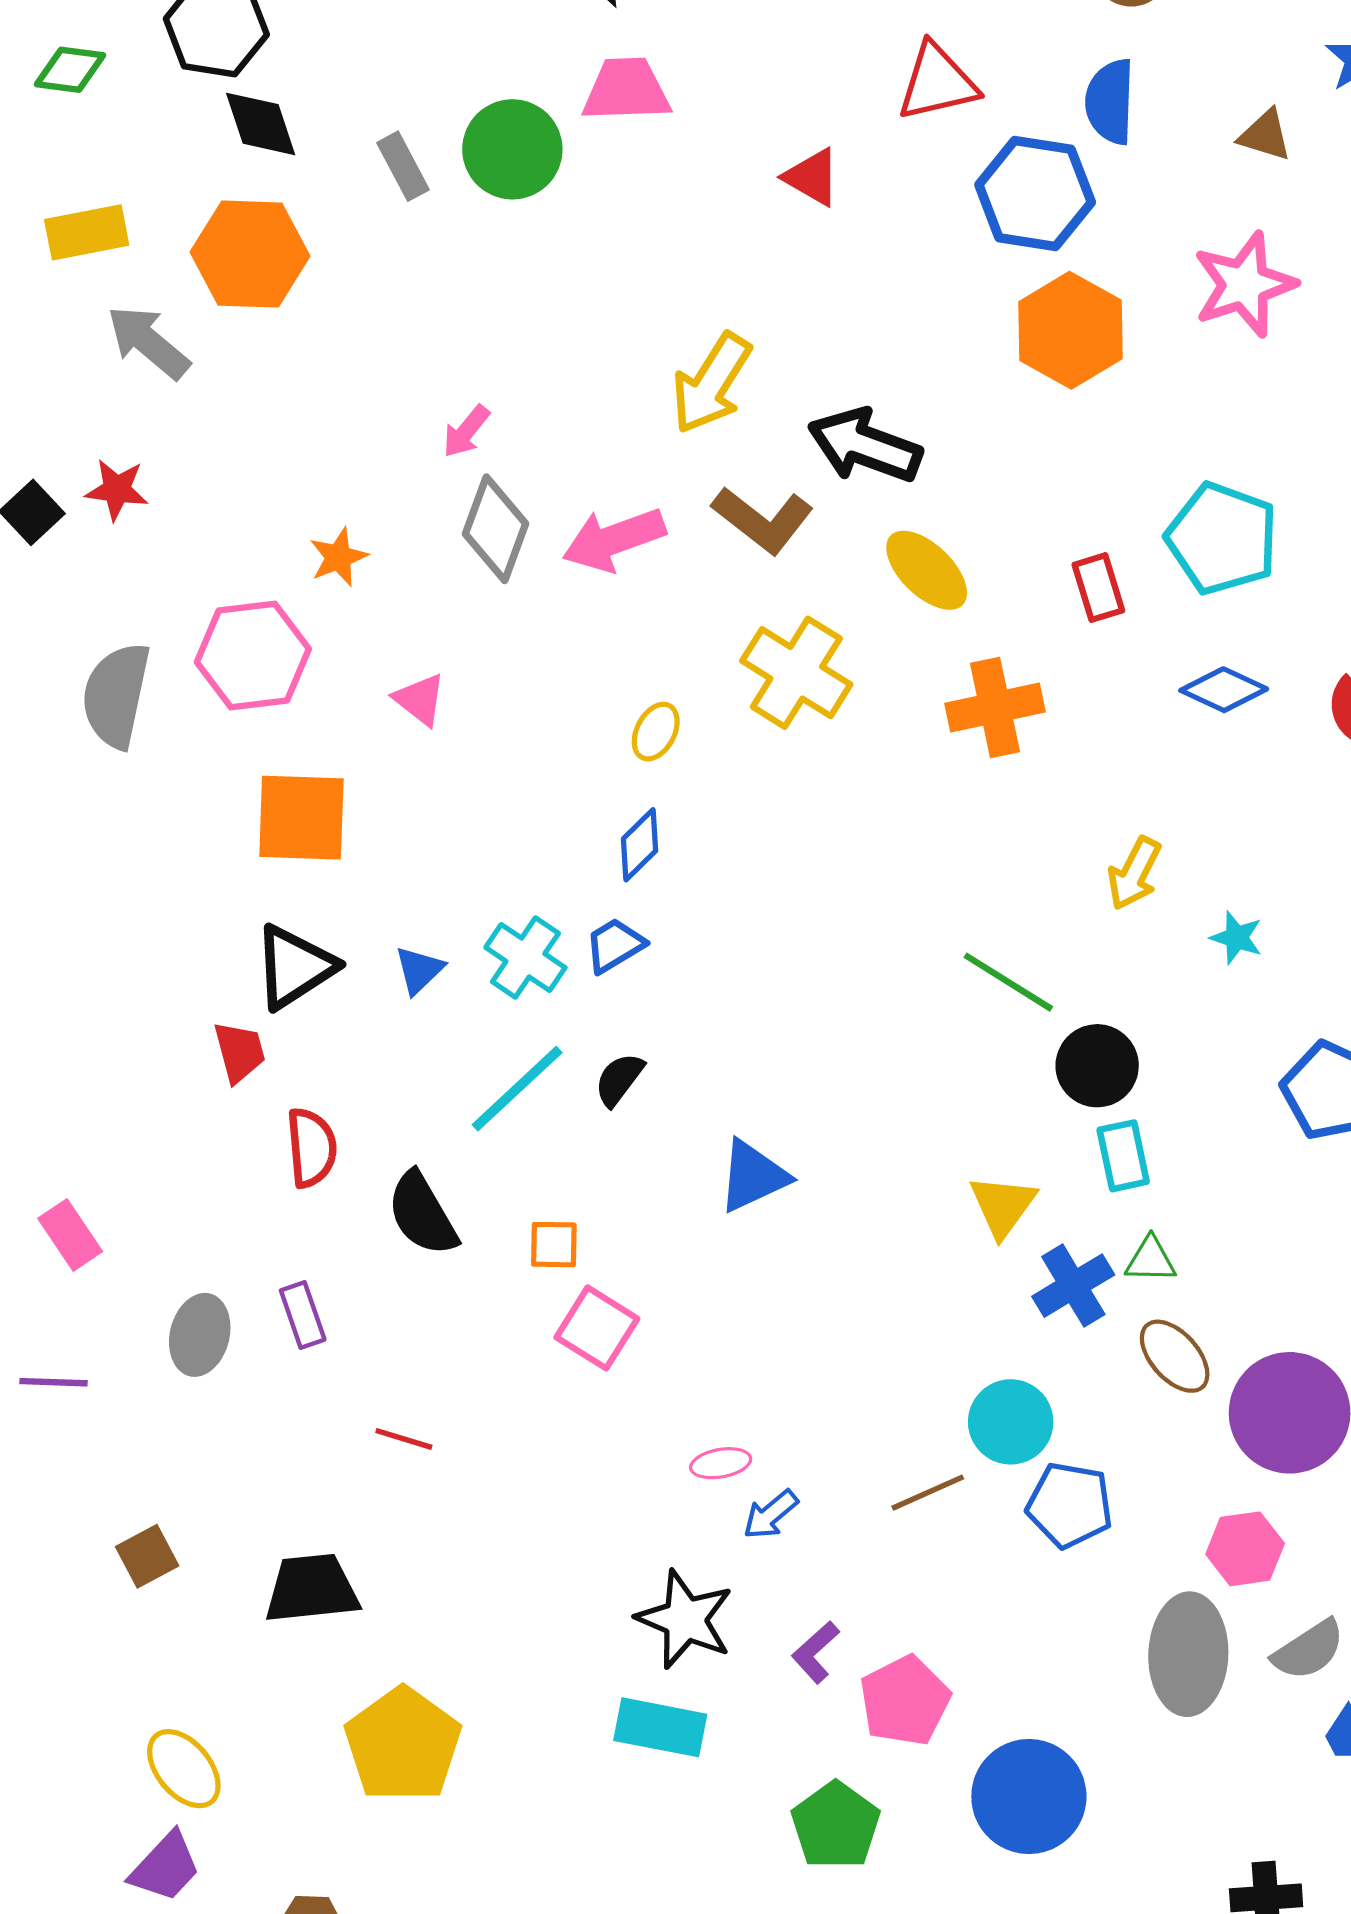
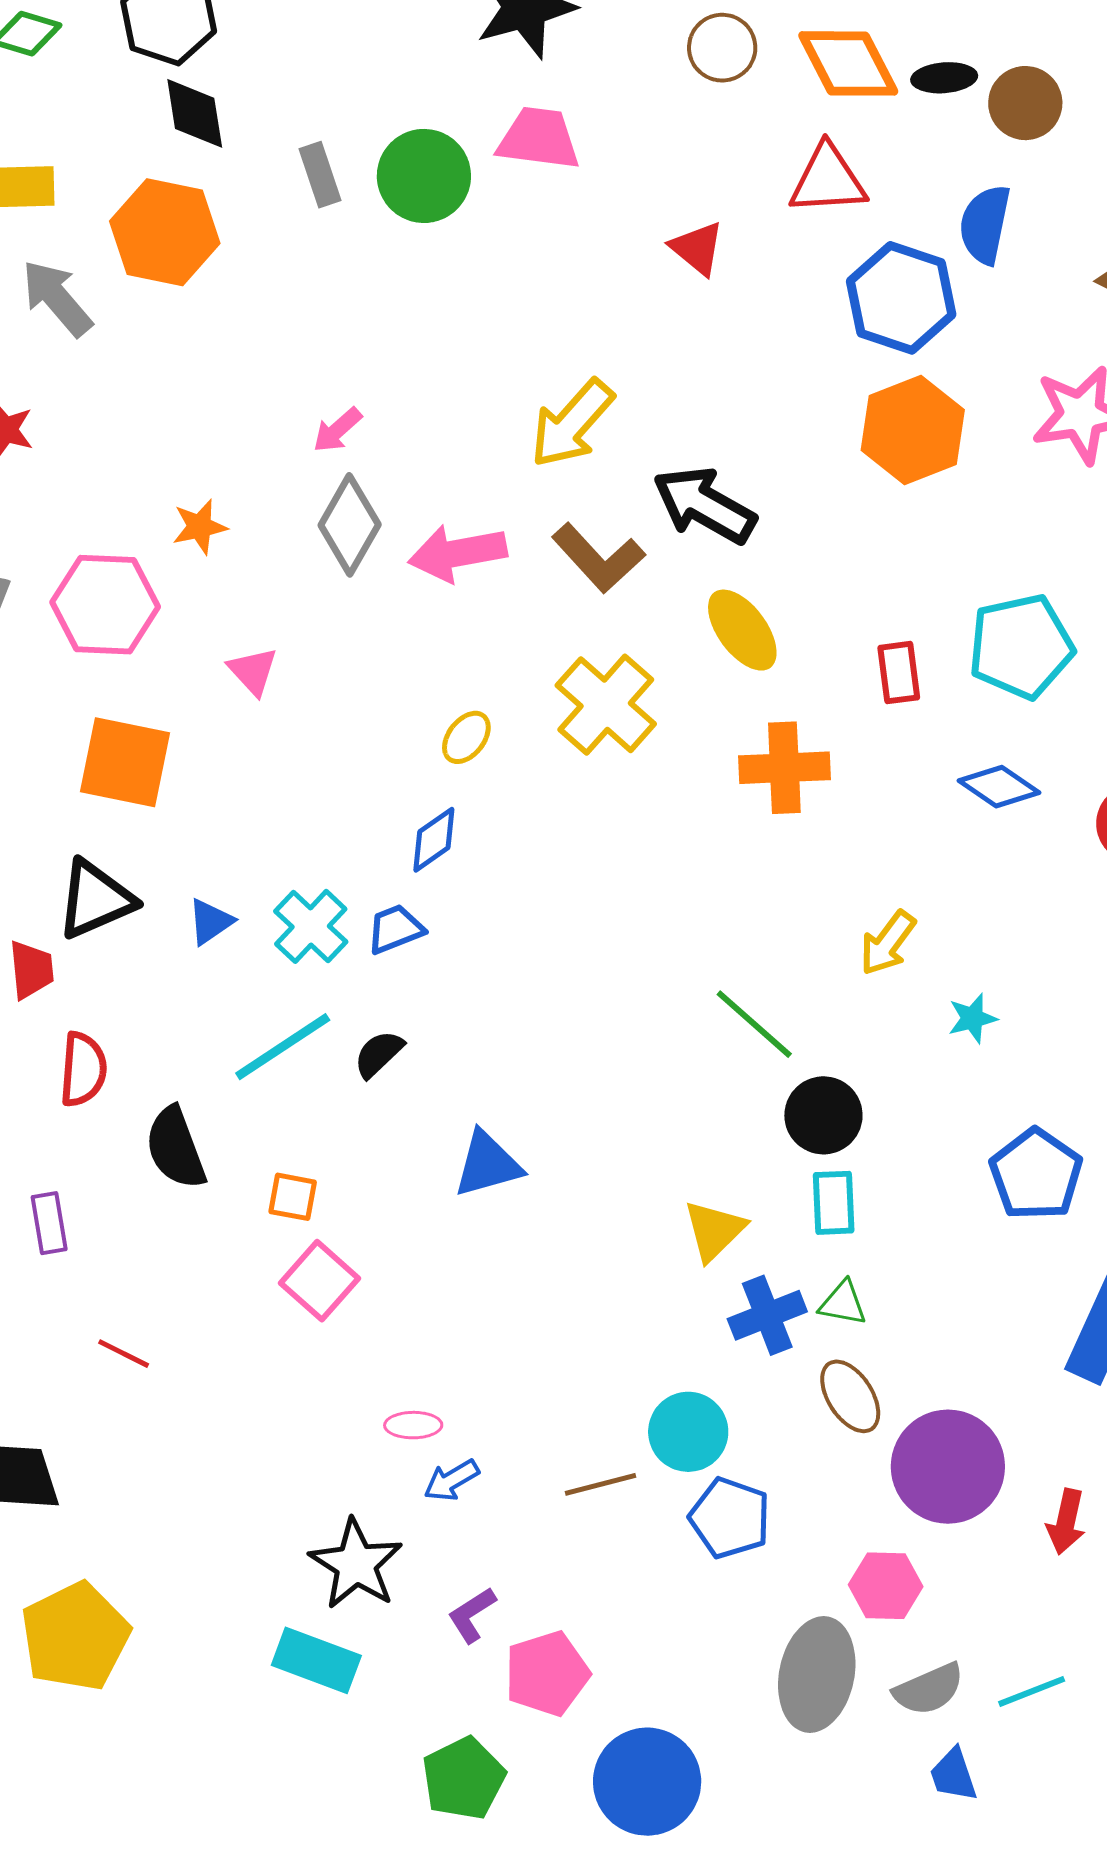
cyan pentagon: (1222, 538) -> (1021, 646), turned 30
cyan star: (1237, 938) -> (972, 1018), turned 30

